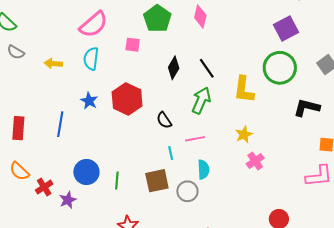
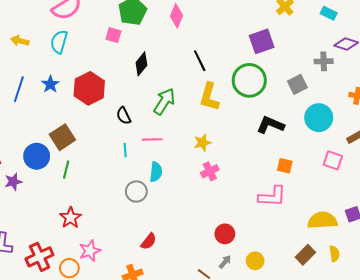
pink square: (133, 45) -> (113, 35), moved
black line: (207, 68) -> (200, 61), moved
blue line: (60, 124) -> (19, 89), moved
brown square: (157, 181) -> (62, 137), moved, turned -30

